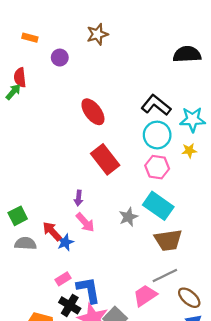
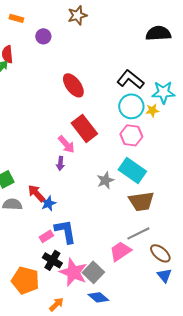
yellow star: (189, 150) -> (152, 110), moved
pink arrow: (85, 222) -> (66, 144), moved
blue L-shape: (89, 290) -> (65, 231), moved

